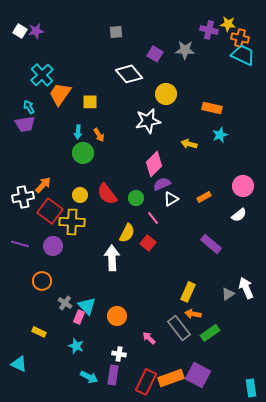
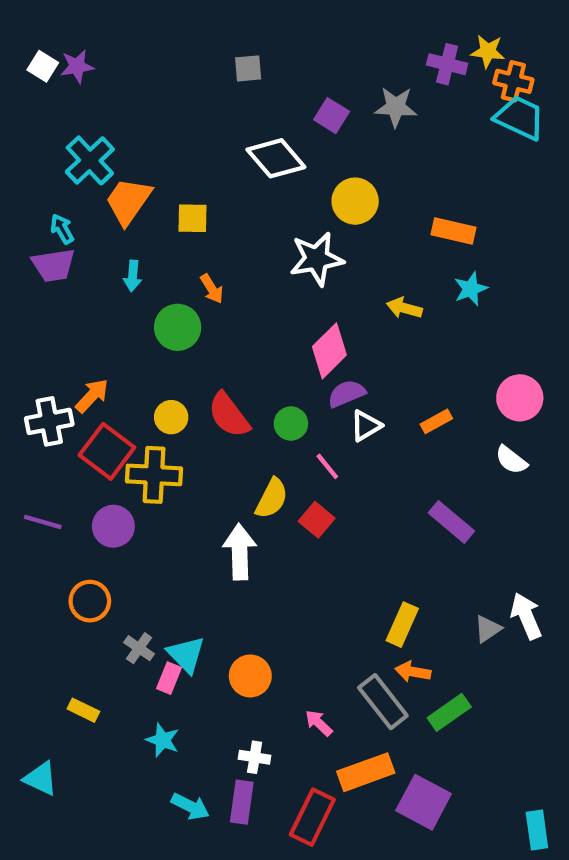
cyan arrow: (78, 132) -> (133, 276), moved
white semicircle: (239, 215) -> (511, 460), turned 77
orange rectangle: (171, 378) -> (366, 772), moved

